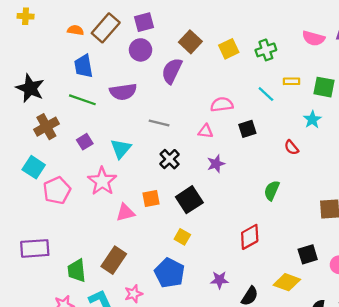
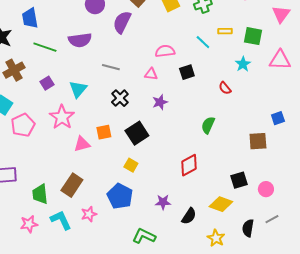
blue trapezoid: (84, 66) -> (30, 18), moved

